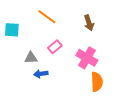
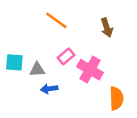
cyan square: (12, 30) -> (14, 62), moved
pink cross: (87, 58) -> (90, 70), moved

